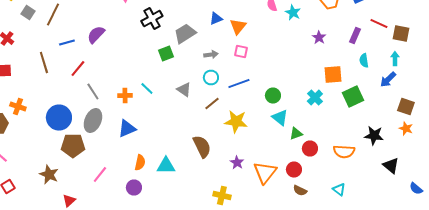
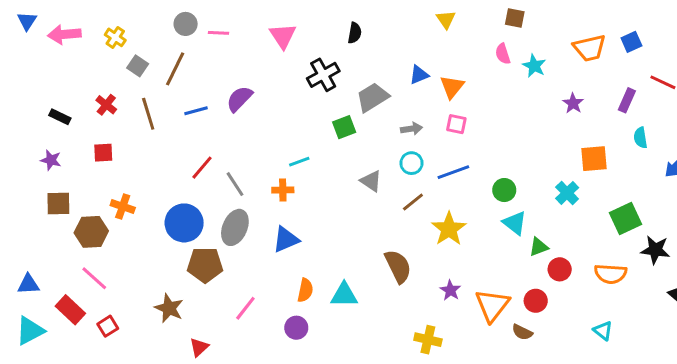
brown line: (44, 62) -> (148, 114), moved
red line: (78, 68) -> (202, 168), moved
cyan line: (147, 88) -> (299, 162), moved, turned -64
green square: (353, 96) -> (625, 218), moved
yellow star: (236, 122) -> (449, 229), turned 30
brown semicircle: (300, 190) -> (522, 332), moved

